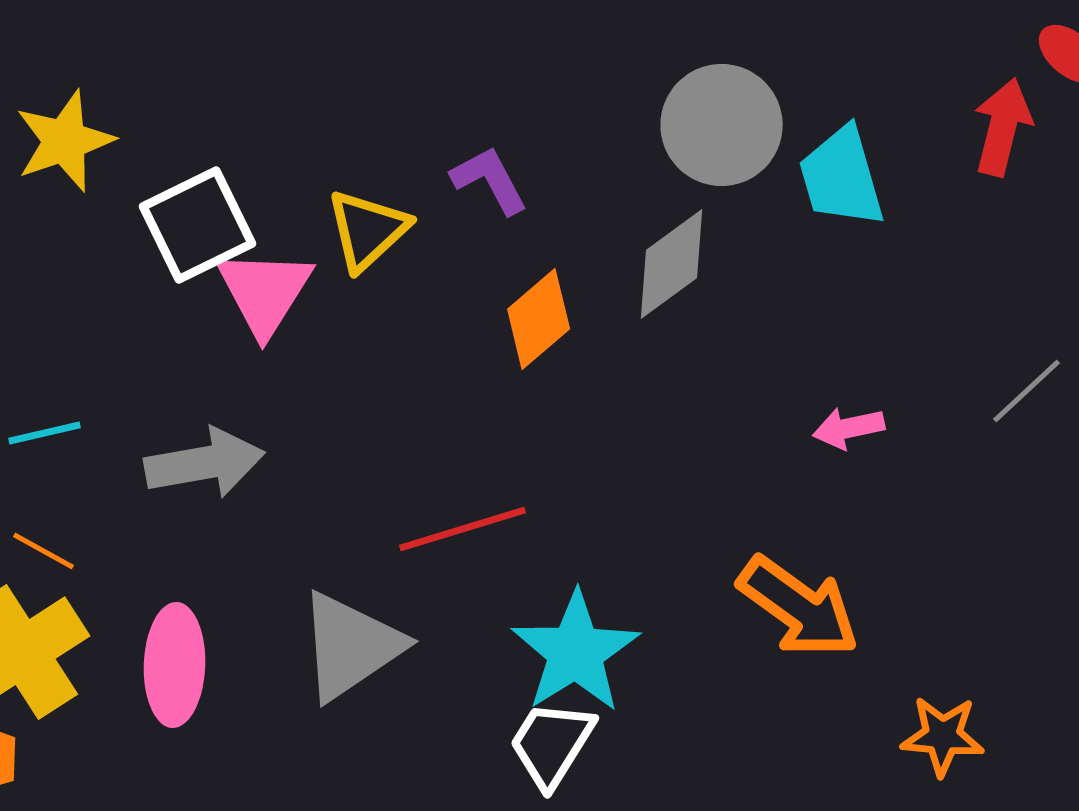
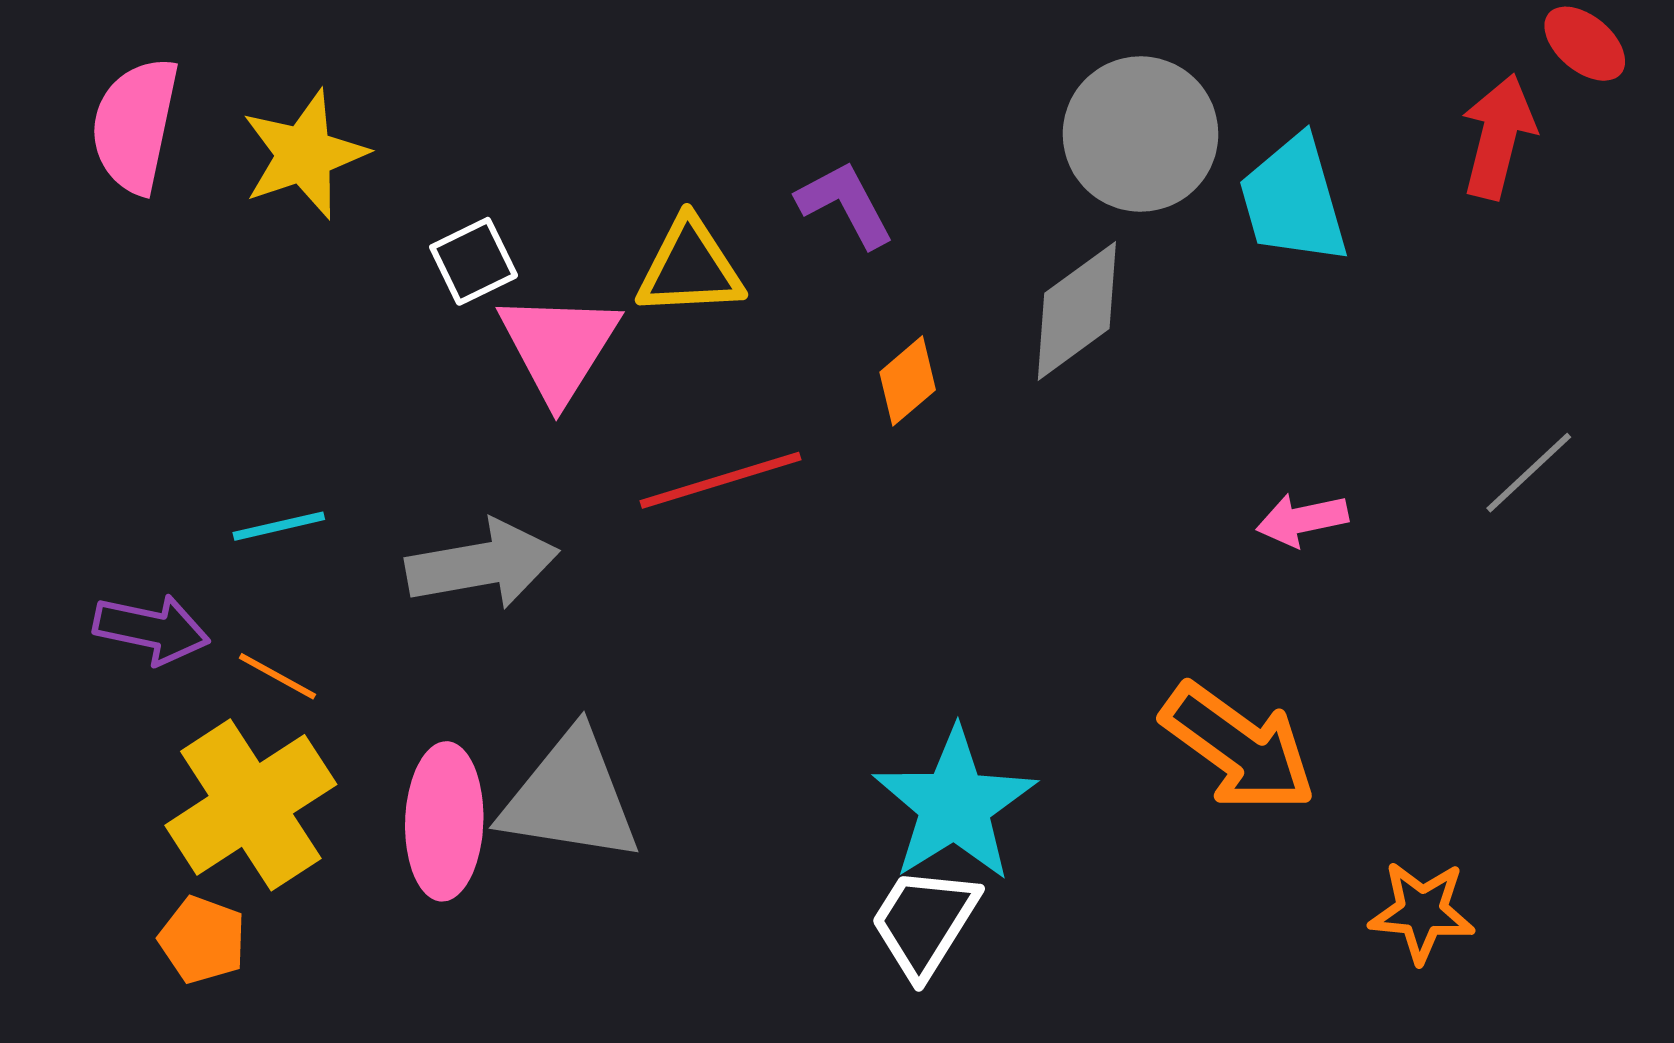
white square: (198, 225) -> (474, 261), size x0.6
yellow triangle: (368, 230) -> (690, 268), turned 40
orange diamond: (539, 319) -> (908, 381), size x0.7
red line: (463, 529) -> (720, 480), moved
gray triangle: (351, 646) -> (570, 797), moved, turned 43

